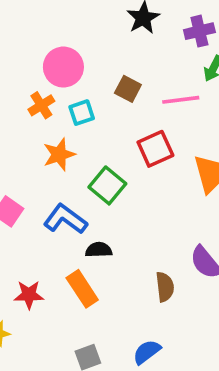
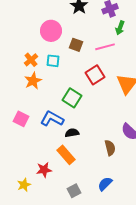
pink circle: (63, 67) -> (51, 31), moved
cyan square: (82, 113) -> (53, 61), turned 32
orange star: (59, 155) -> (33, 81), moved
red star: (29, 295) -> (44, 170), moved

